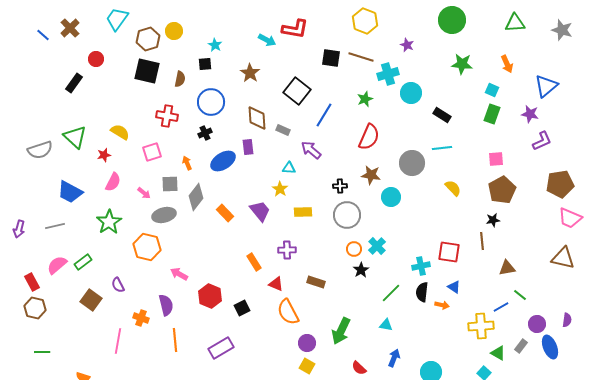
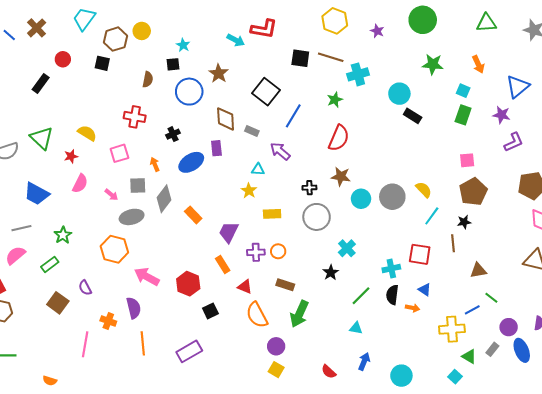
purple star: (407, 45) -> (377, 31), moved
black square: (147, 71) -> (102, 63), moved, size x0.6
cyan circle: (411, 93) -> (399, 94), moved
blue circle: (211, 102) -> (189, 92), moved
cyan line: (442, 148) -> (432, 216), moved, turned -48
gray circle: (412, 163) -> (392, 197), moved
purple trapezoid: (260, 211) -> (229, 232), moved, turned -115
green star: (109, 222) -> (63, 235), moved, size x0.7
orange circle: (354, 249) -> (278, 251), moved
pink semicircle: (57, 265) -> (15, 255), moved
pink arrow: (179, 274) -> (147, 277), size x1.4
red hexagon: (210, 296) -> (188, 284), moved
green arrow: (341, 331) -> (299, 314), moved

